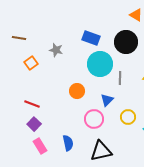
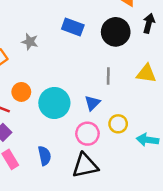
cyan circle: (100, 64) -> (54, 103), moved
orange circle: (77, 91) -> (21, 92), moved
pink circle: (94, 119) -> (87, 134), moved

